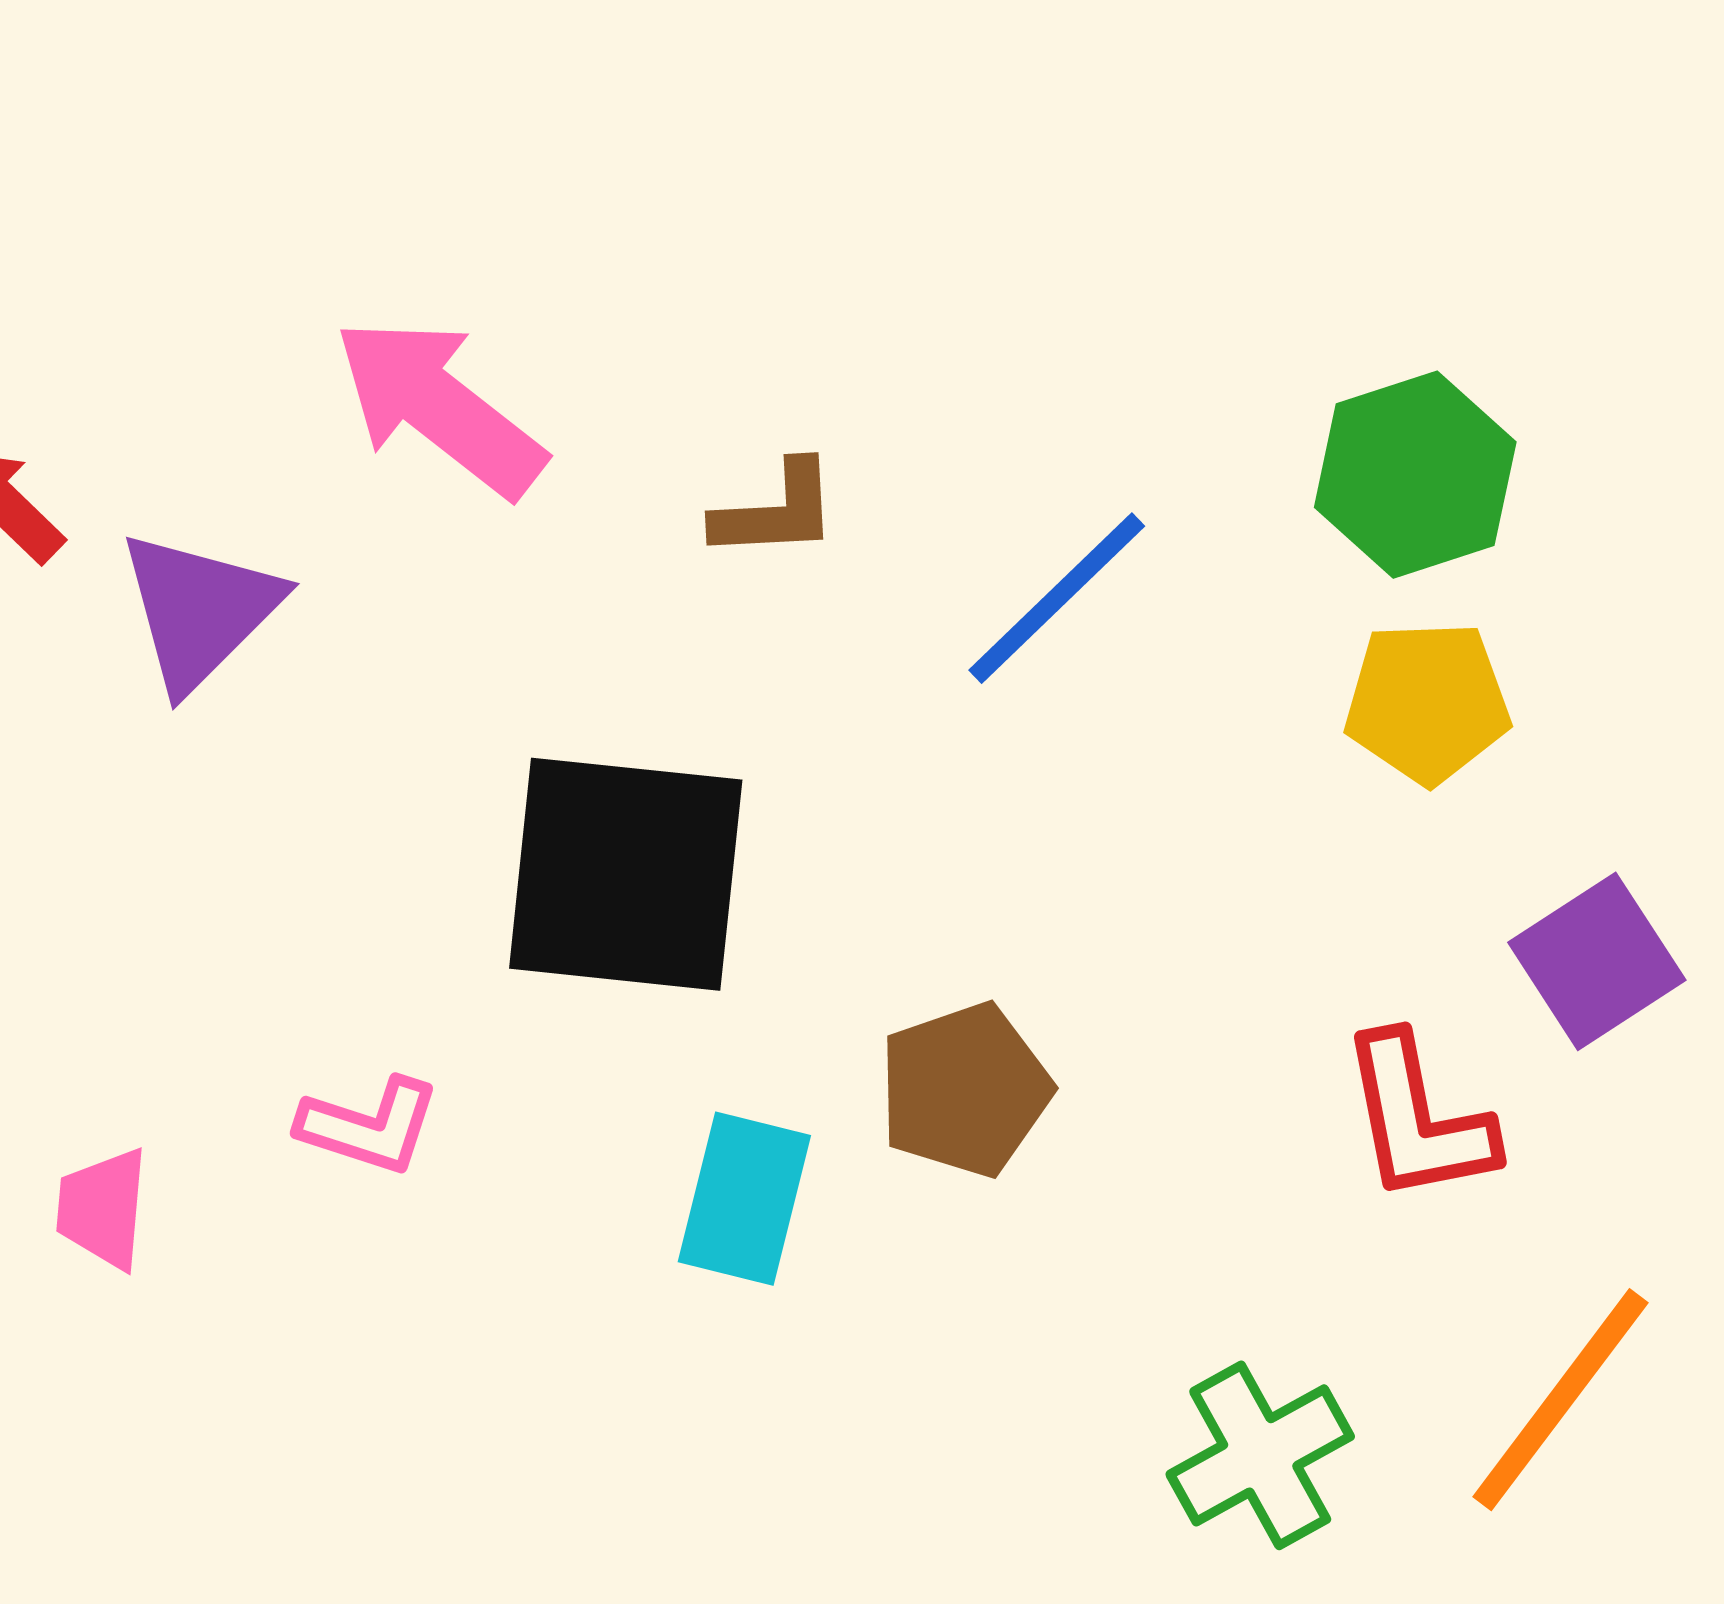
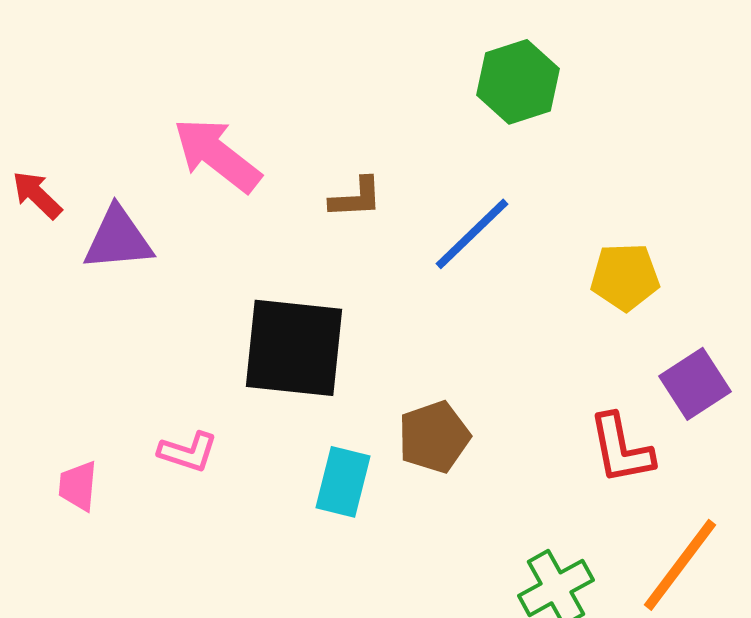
green hexagon: (1415, 475) -> (518, 82), moved
purple triangle: (200, 610) -> (118, 239), turned 40

